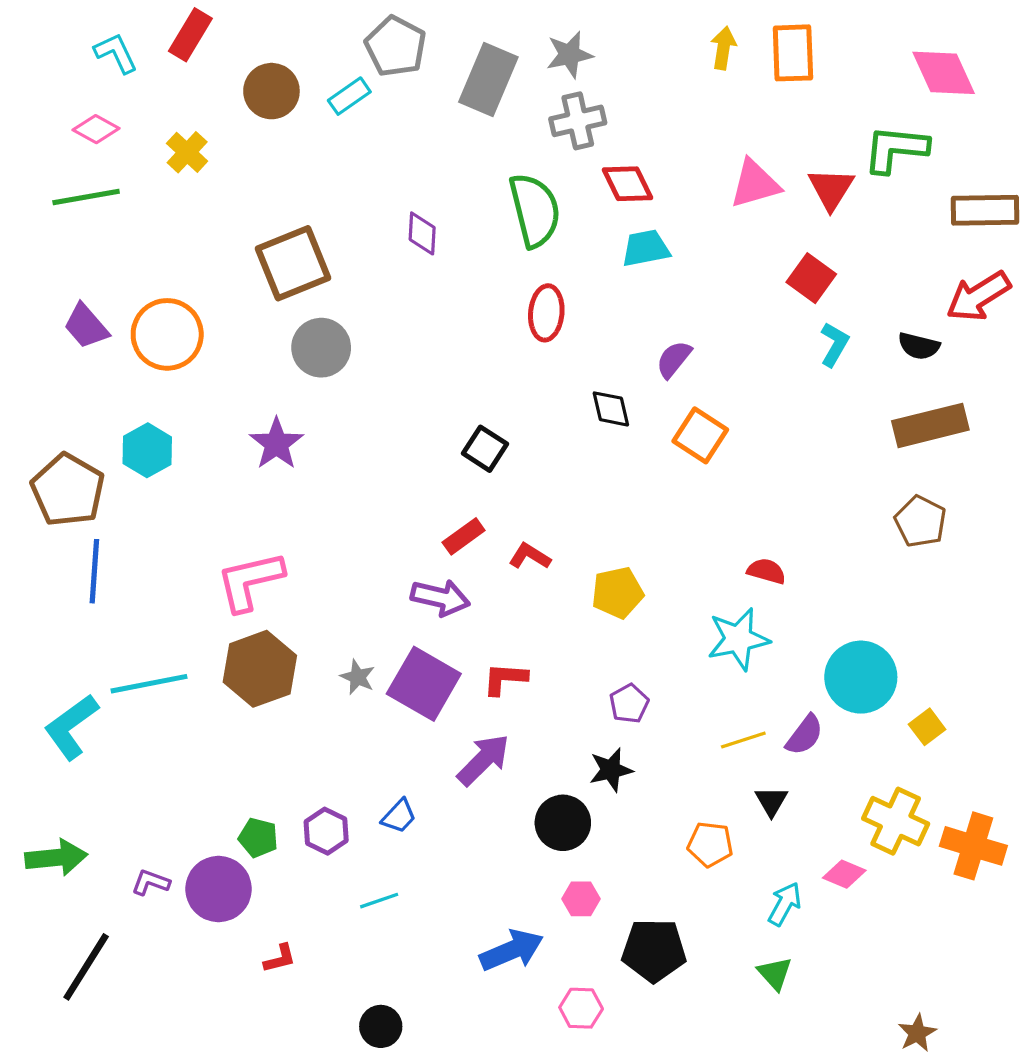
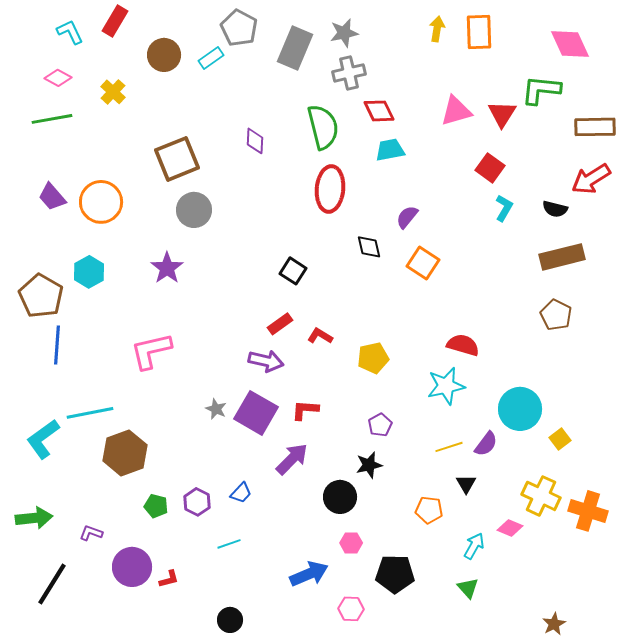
red ellipse: (546, 313) -> (330, 189), size x1.4
red semicircle: (766, 571) -> (463, 345), size x1.4
brown hexagon: (260, 669) -> (125, 453), moved
purple circle: (219, 889) -> (132, 567), moved

